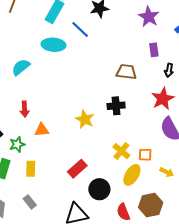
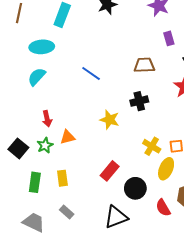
blue line: (80, 30) -> (91, 73), moved
cyan ellipse: (54, 45) -> (42, 47), moved
green star: (17, 144) -> (45, 145), moved

